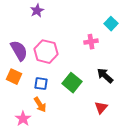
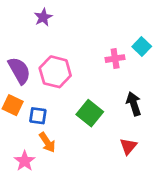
cyan square: (111, 24) -> (142, 47), moved
black arrow: (105, 76) -> (134, 104), turned 30
blue square: (41, 84) -> (38, 116), moved

